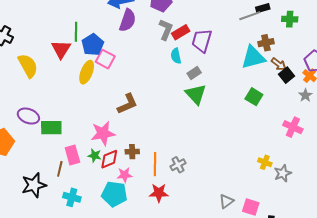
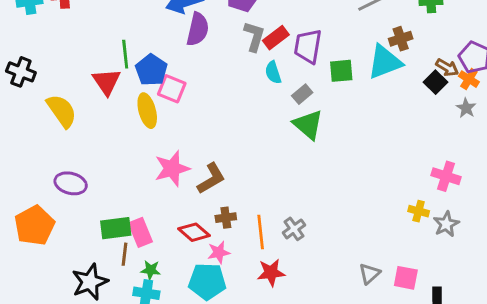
brown arrow: (279, 64) -> (447, 68), moved
yellow ellipse: (87, 72) -> (147, 111), turned -30
green square: (254, 97) -> (341, 71), moved, turned -30
brown L-shape: (127, 104) -> (211, 179), moved
pink cross: (293, 127) -> (446, 176), moved
green rectangle: (51, 128) -> (116, 228), moved
pink star: (103, 133) -> (172, 168), moved
green star: (95, 156) -> (151, 270), moved
red diamond: (109, 159) -> (194, 232), turned 70

